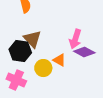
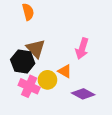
purple diamond: (84, 52) -> (83, 94), moved
pink cross: (16, 80) -> (29, 86), moved

